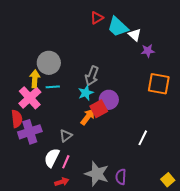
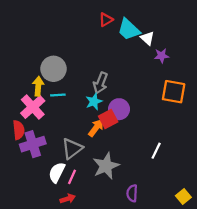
gray triangle: (66, 136) -> (72, 148), size x1.5
gray star: (97, 174) -> (106, 166), moved, turned 30

